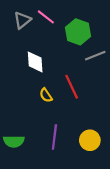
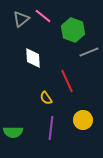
yellow semicircle: (46, 95) -> (46, 98), moved
yellow circle: (90, 140) -> (83, 120), moved

